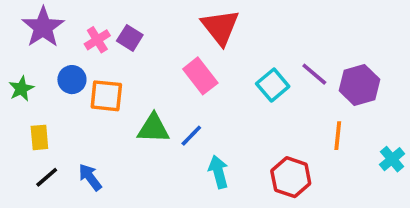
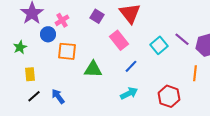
purple square: (130, 38) -> (97, 16), moved
blue circle: (72, 80) -> (48, 34), moved
blue line: (191, 136) -> (131, 66), moved
cyan arrow: (218, 172) -> (129, 93), turned 78

